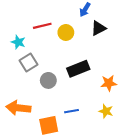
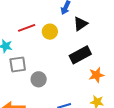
gray square: (29, 63) -> (18, 64), turned 30
black rectangle: (78, 69) -> (80, 55), moved

